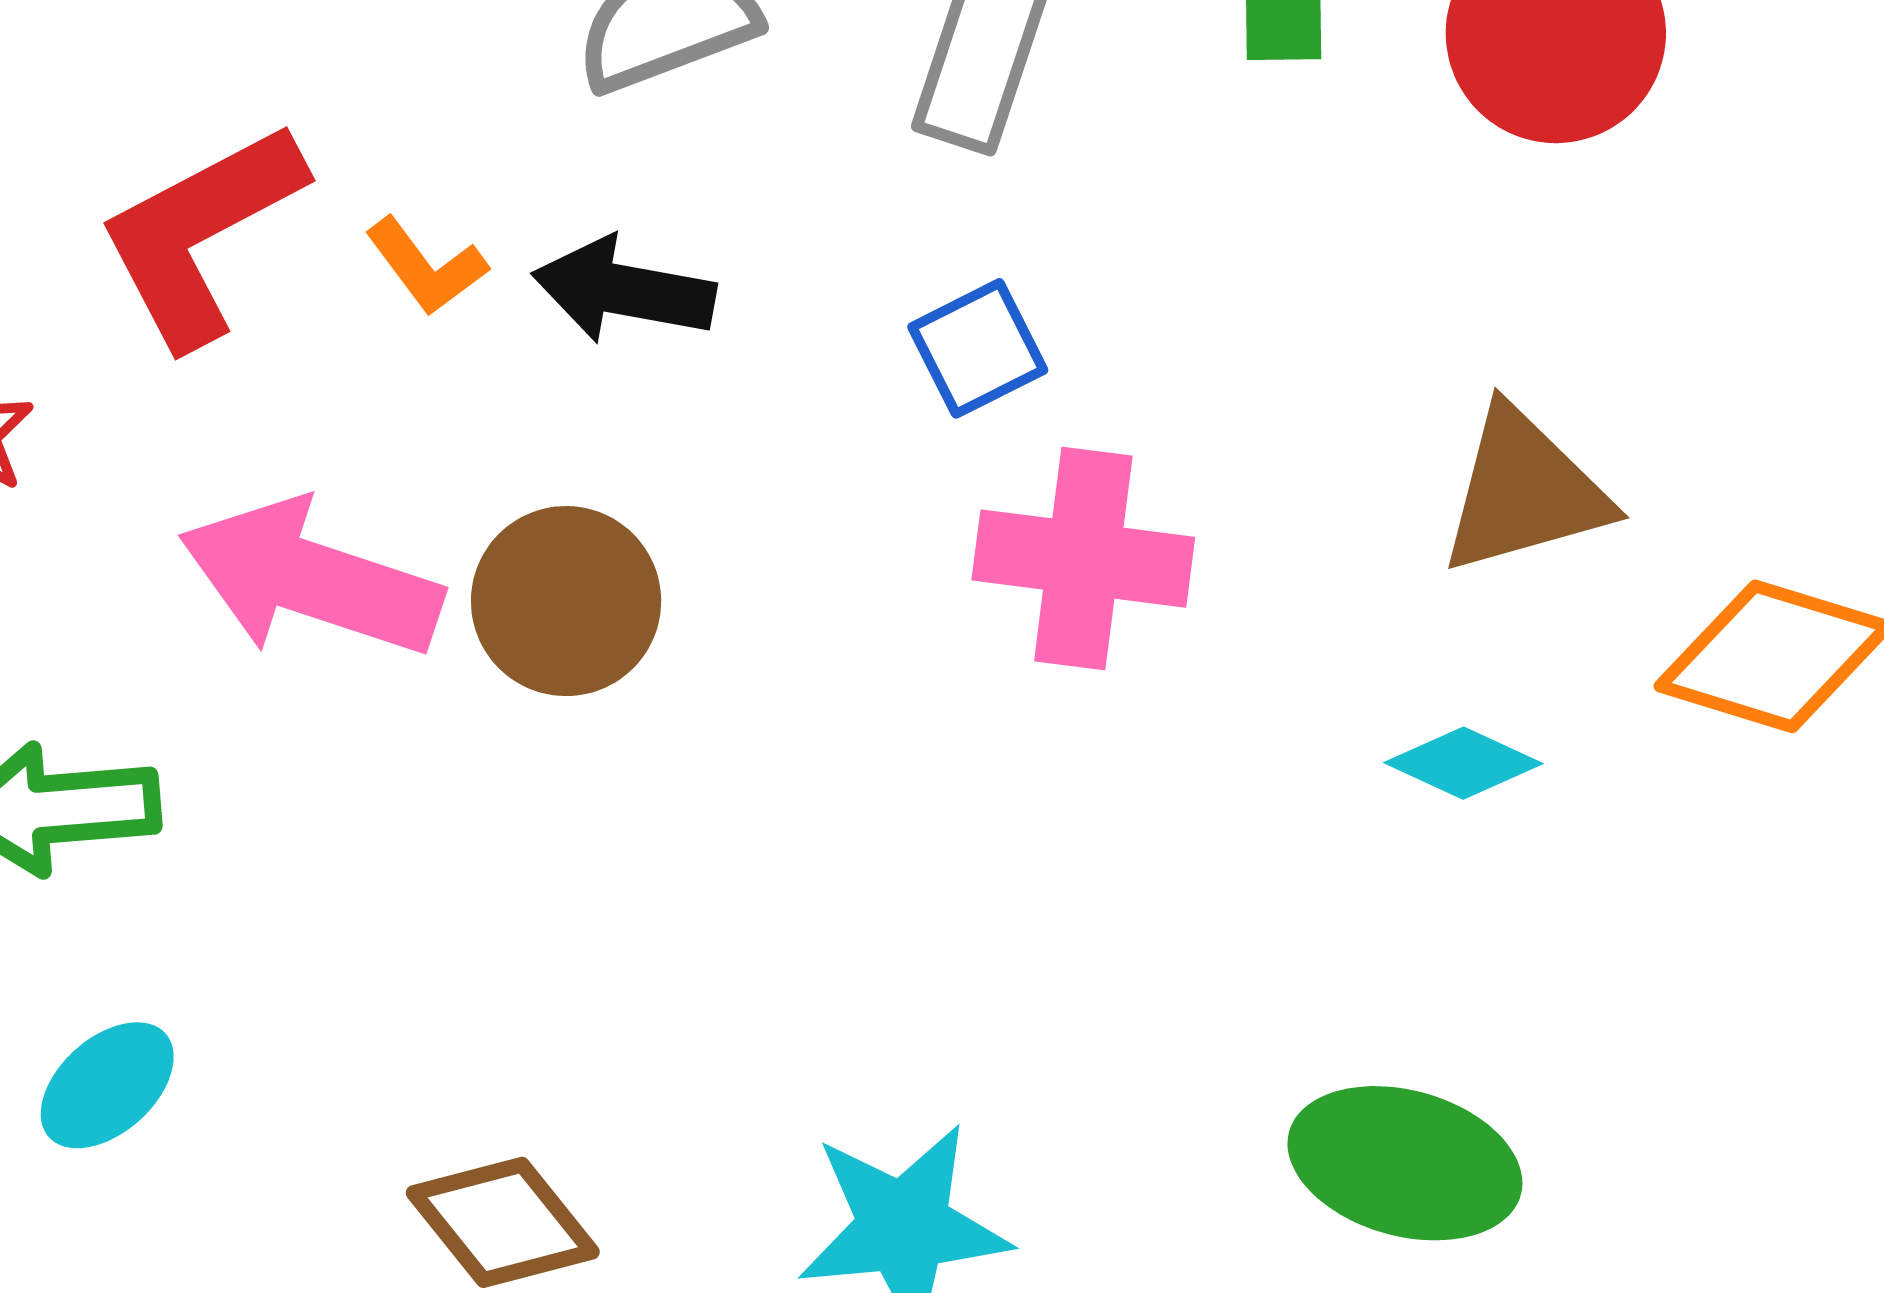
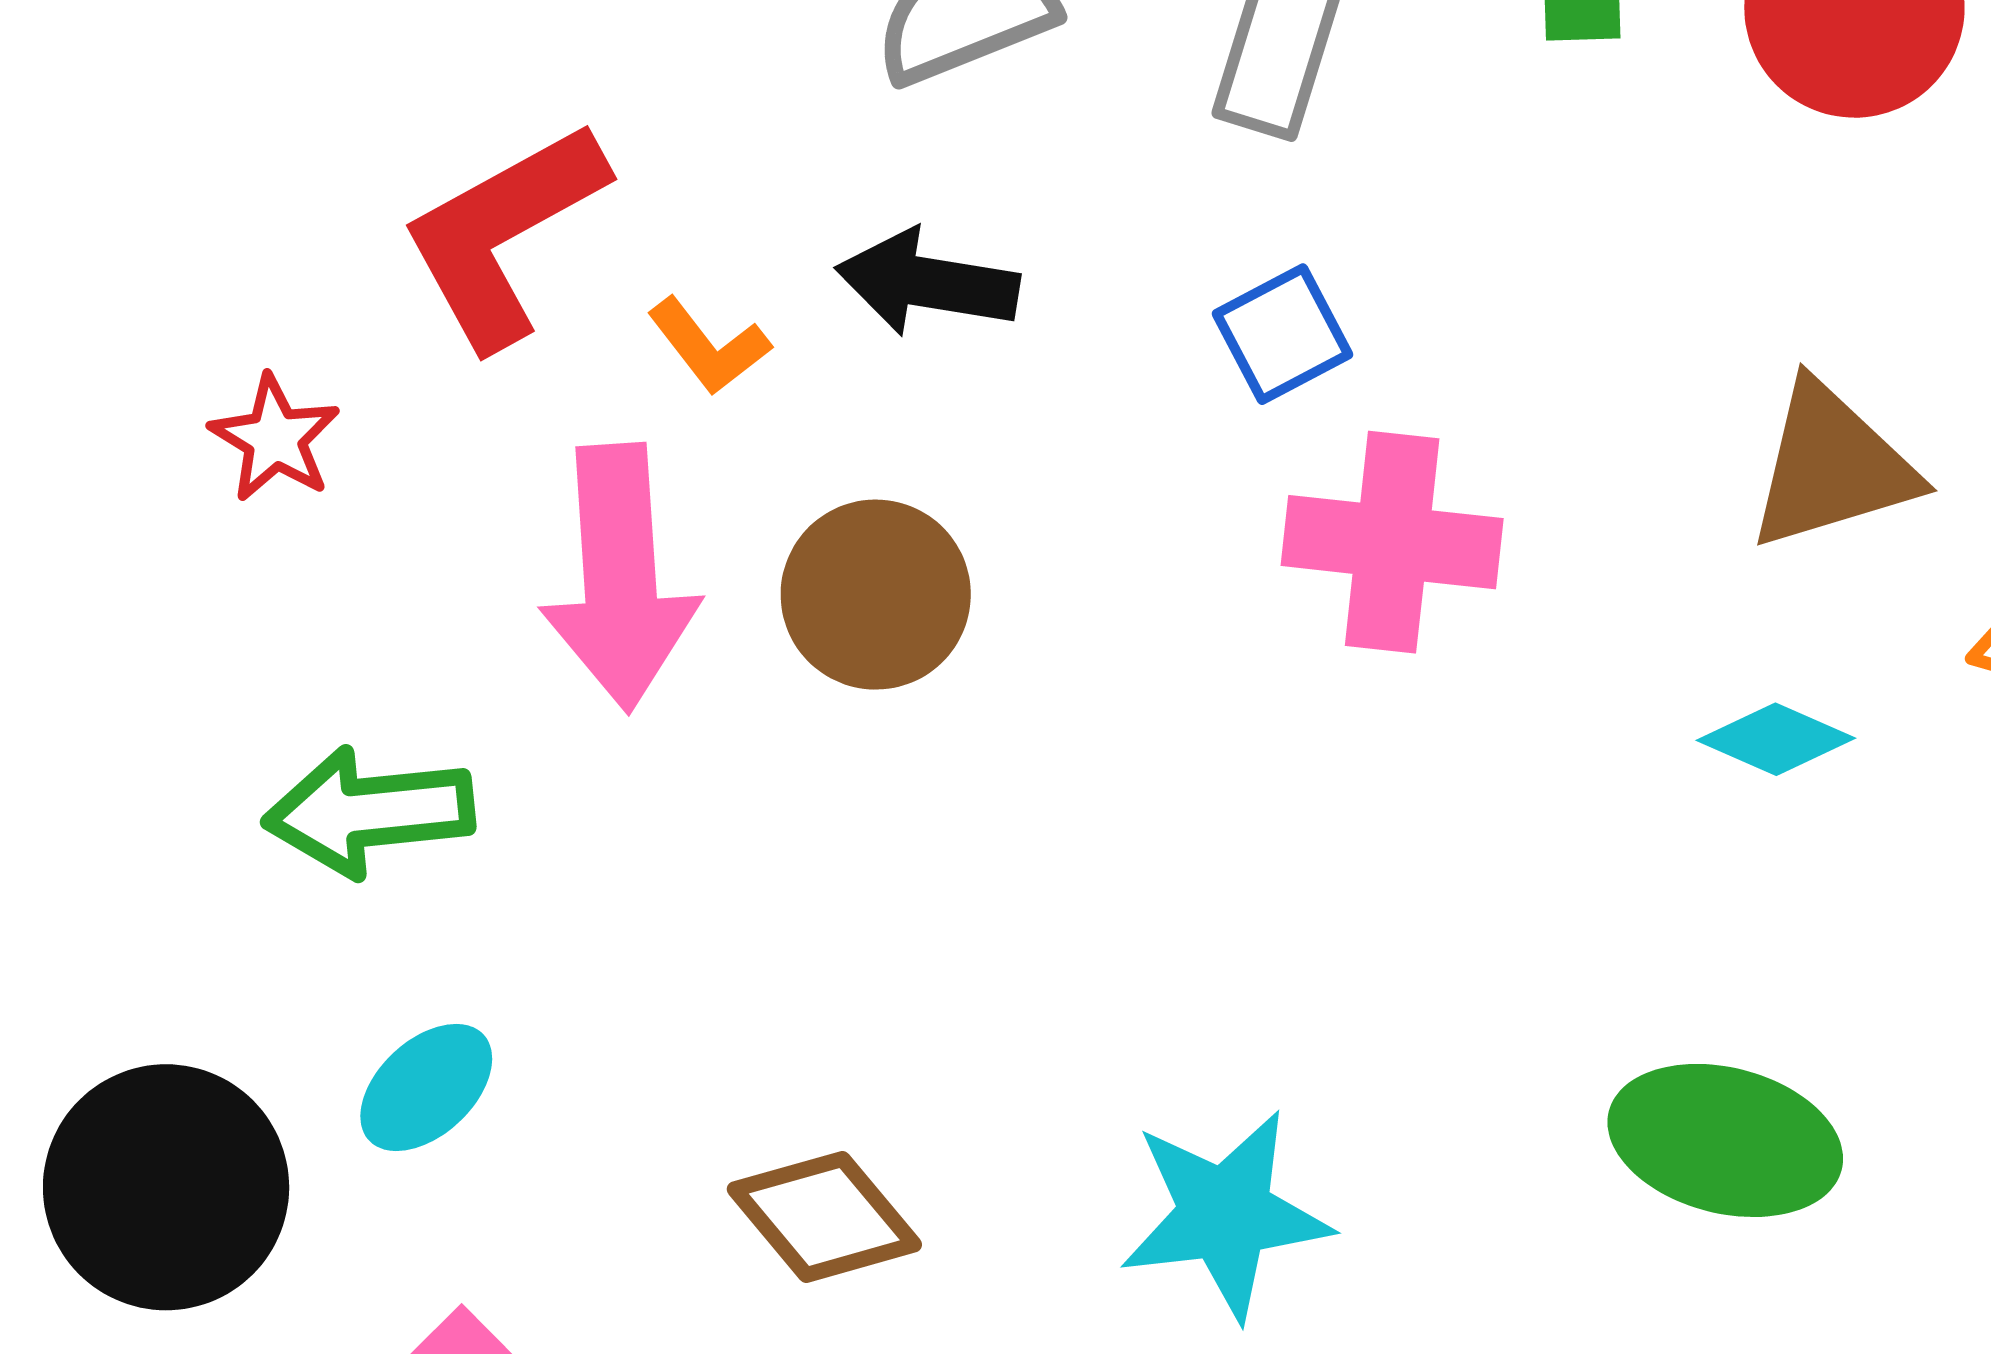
orange L-shape: (426, 266) -> (709, 346), moved
pink arrow: (310, 579) -> (620, 577), turned -111

